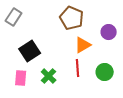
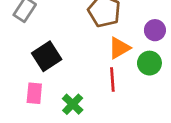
green circle: (105, 72) -> (149, 63), moved
green cross: (49, 76) -> (73, 104), moved

